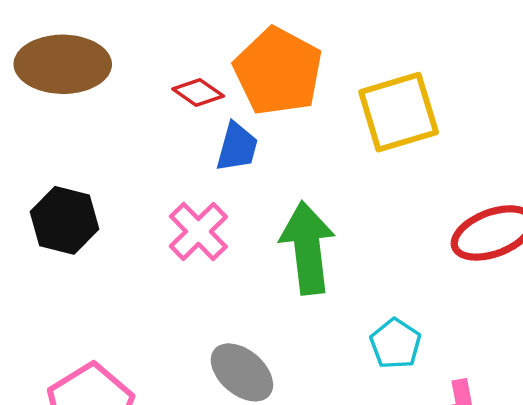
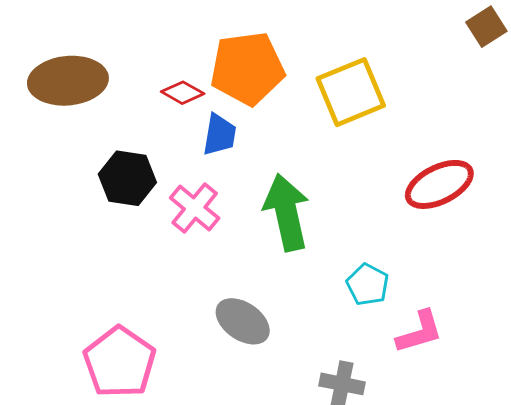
orange pentagon: (278, 71) -> (247, 68), turned -30
black hexagon: (64, 220) -> (127, 178), moved

